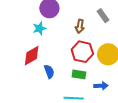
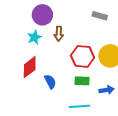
gray rectangle: (103, 16) -> (100, 16), turned -32
brown arrow: (80, 26) -> (59, 34), moved

